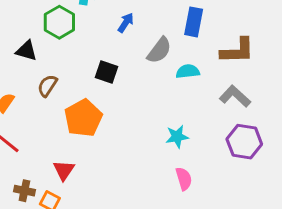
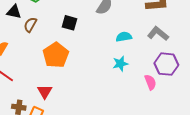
cyan semicircle: (188, 71) -> (124, 37), moved
brown semicircle: (47, 86) -> (30, 25), moved
pink semicircle: (184, 179) -> (150, 82), moved

